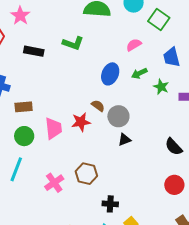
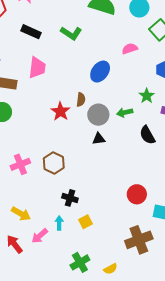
green arrow: (139, 73) -> (125, 112), moved
brown semicircle: (98, 106) -> (81, 100), turned 48
red star: (81, 122) -> (60, 111), turned 30
pink trapezoid: (53, 128) -> (37, 68), moved
black semicircle: (174, 147) -> (147, 135), moved

